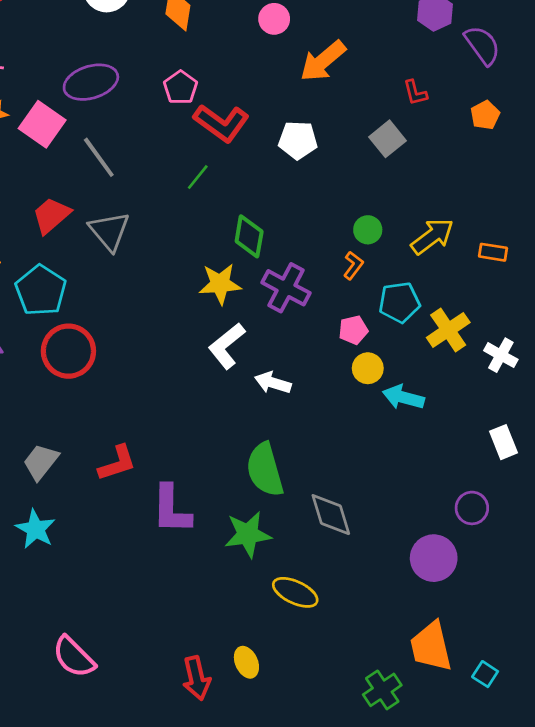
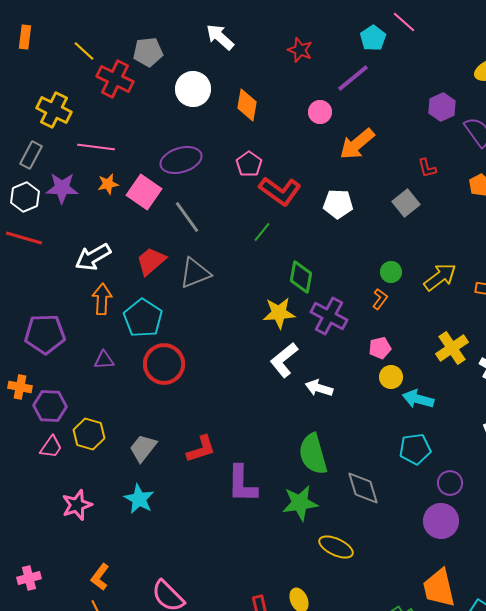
gray triangle: (109, 231) -> (195, 273), turned 48
cyan pentagon: (399, 302) -> (415, 449), moved
purple circle: (472, 508) -> (450, 483), moved

